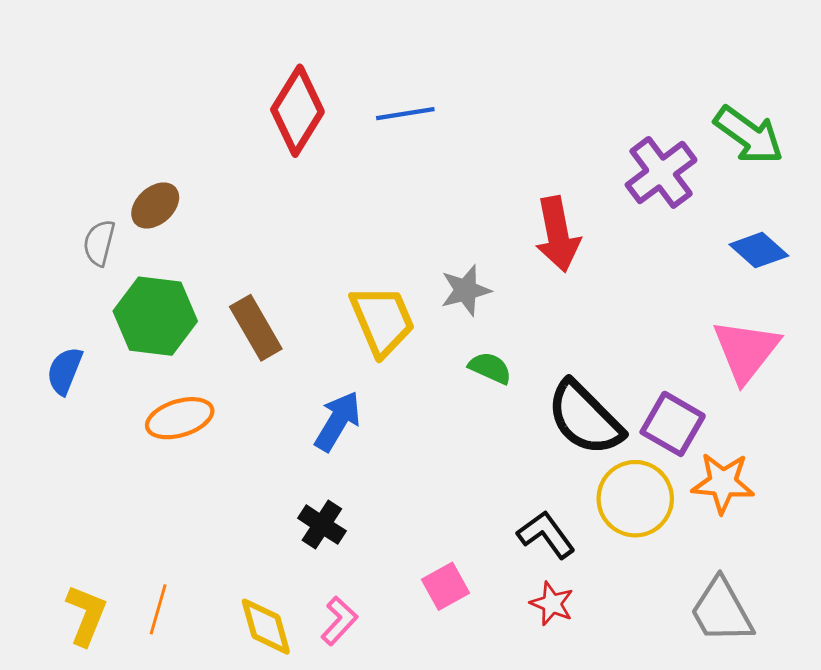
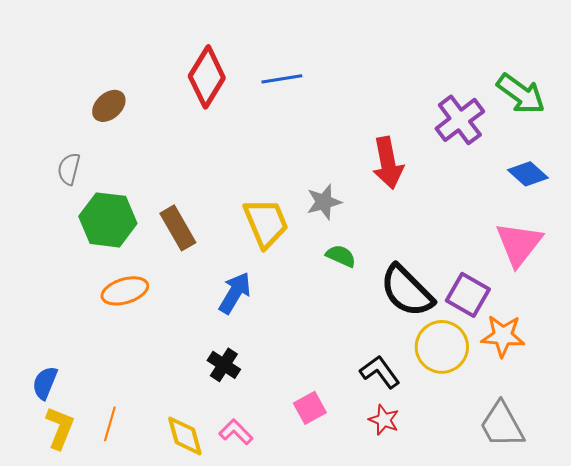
brown ellipse: (155, 206) -> (109, 106), moved
blue semicircle: (65, 371) -> (45, 383), moved
pink L-shape: (339, 621) -> (236, 432), turned -88

